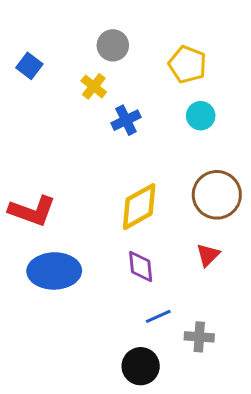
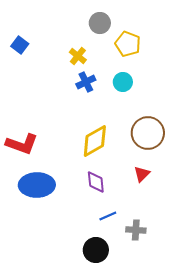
gray circle: (113, 45) -> (100, 23), moved
yellow cross: (94, 86) -> (78, 56), moved
cyan circle: (201, 116) -> (123, 82), moved

